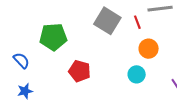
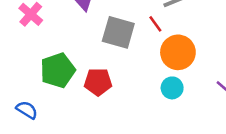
orange circle: (149, 49) -> (178, 52), size x1.4
red pentagon: (80, 71) -> (98, 82), moved

